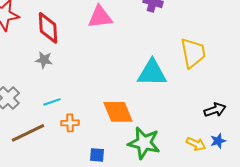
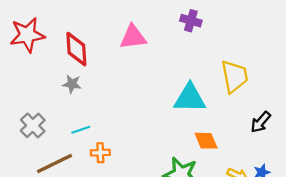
black arrow: (215, 110) -> (261, 122), moved, turned 150
orange diamond: (118, 112) -> (206, 141), moved, size x0.7

